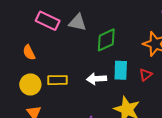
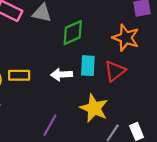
red triangle: (146, 75) -> (115, 71), size x1.5

